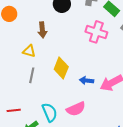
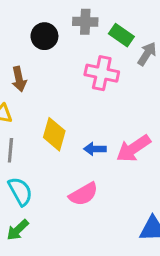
cyan semicircle: (50, 112) -> (20, 191), moved

